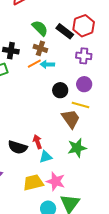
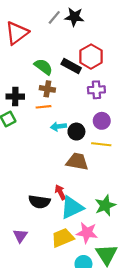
orange line: (34, 64) -> (43, 107), turned 32
cyan arrow: (47, 64) -> (58, 127), moved
brown trapezoid: (71, 119) -> (77, 162), moved, turned -35
green star: (77, 148) -> (105, 205), moved
cyan triangle: (46, 157) -> (72, 207), size x1.6

